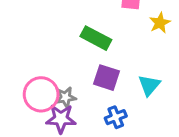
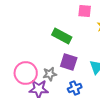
gray star: (65, 97) -> (50, 74), moved

